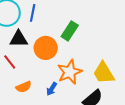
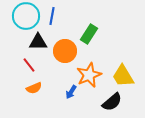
orange semicircle: (24, 87) -> (34, 88), moved

